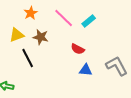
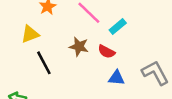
cyan rectangle: (89, 21) -> (118, 27), moved
brown star: (41, 37) -> (79, 47), moved

